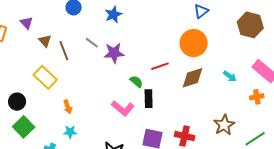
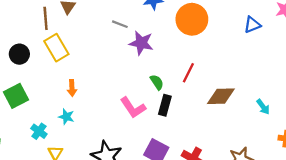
gray line: (92, 43) -> (120, 24), turned -32
orange circle: (194, 43) -> (192, 19), moved
brown line: (64, 51) -> (46, 18), moved
red line: (160, 66) -> (188, 73), turned -60
black circle: (17, 102) -> (19, 54), moved

